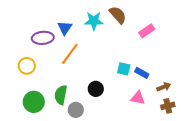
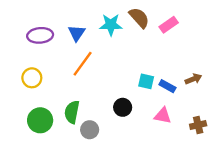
pink rectangle: (147, 31) -> (169, 25), moved
purple ellipse: (43, 38) -> (40, 35), moved
brown arrow: (164, 87) -> (193, 79), moved
black circle: (96, 89) -> (123, 107), moved

